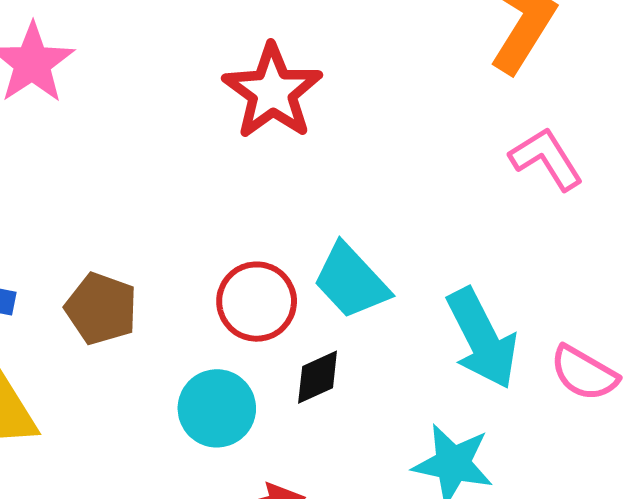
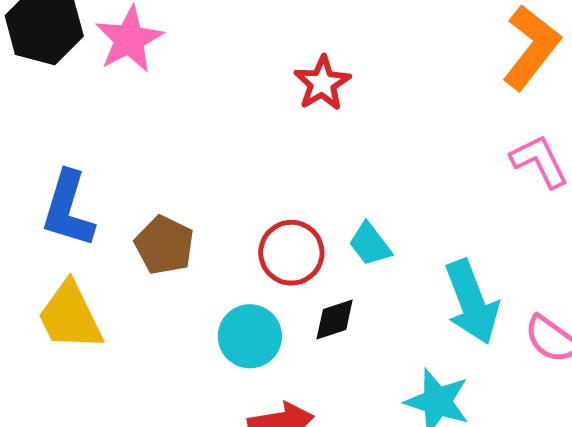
red star: (272, 92) -> (322, 83), size x0.7
cyan trapezoid: (351, 281) -> (370, 244), size x0.7

